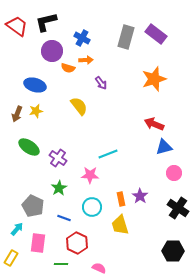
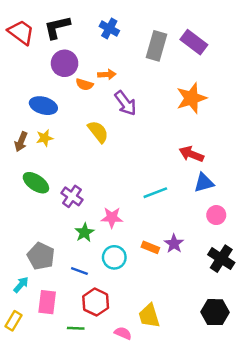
blue cross: (82, 38) -> (109, 28), moved
purple arrow: (101, 83) -> (125, 103), size x1.5
cyan line: (108, 154) -> (155, 193), moved
green star: (59, 188) -> (84, 232), moved
orange rectangle: (121, 199) -> (150, 247), turned -56
yellow trapezoid: (120, 225) -> (149, 316), moved

